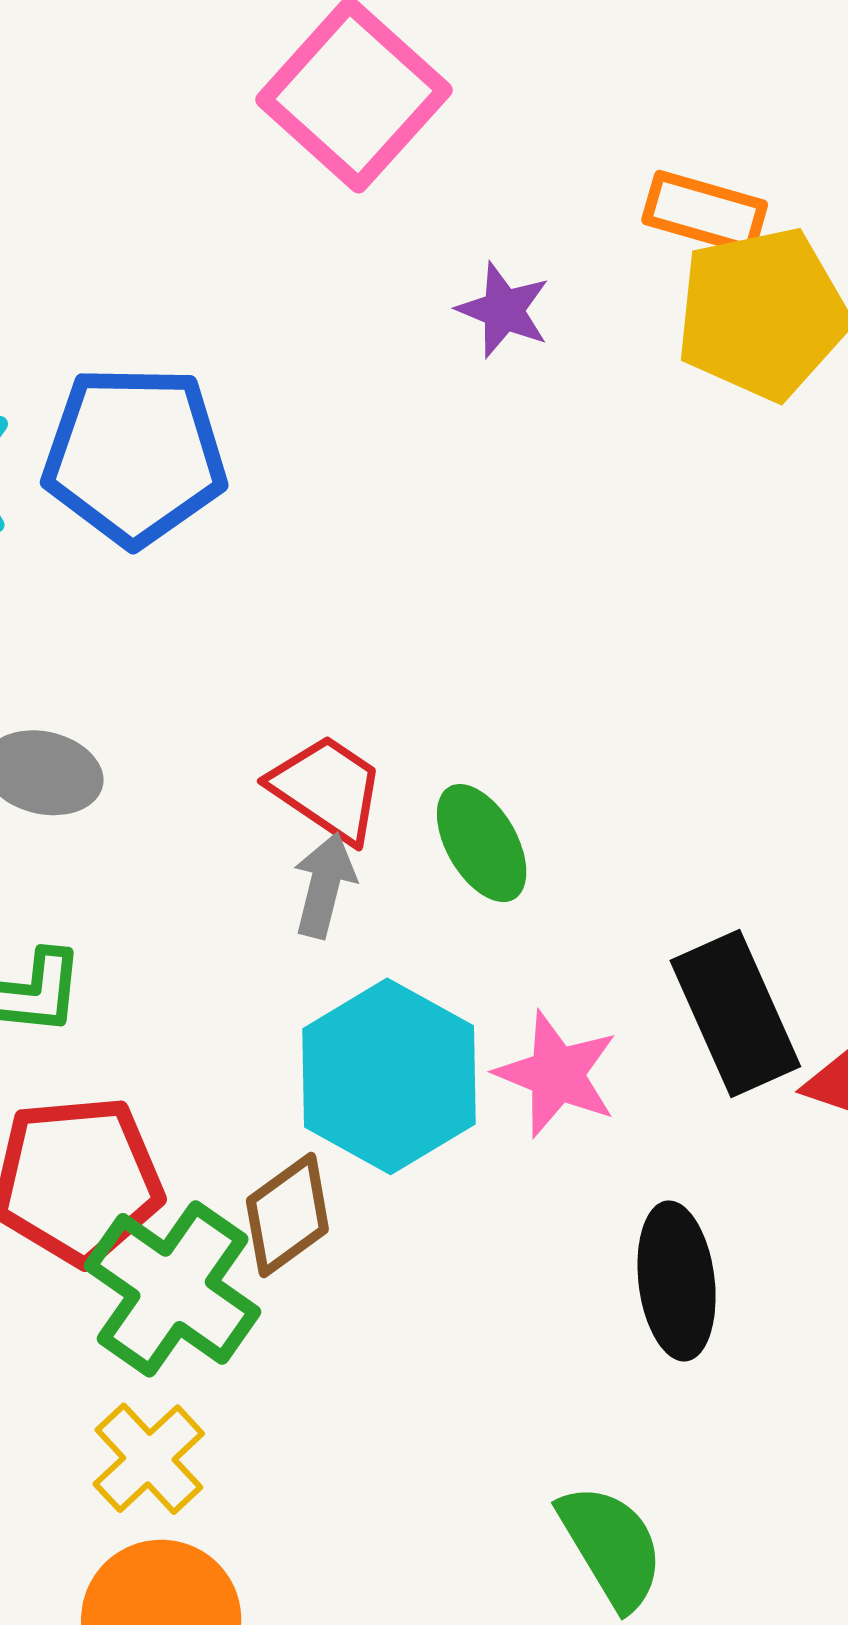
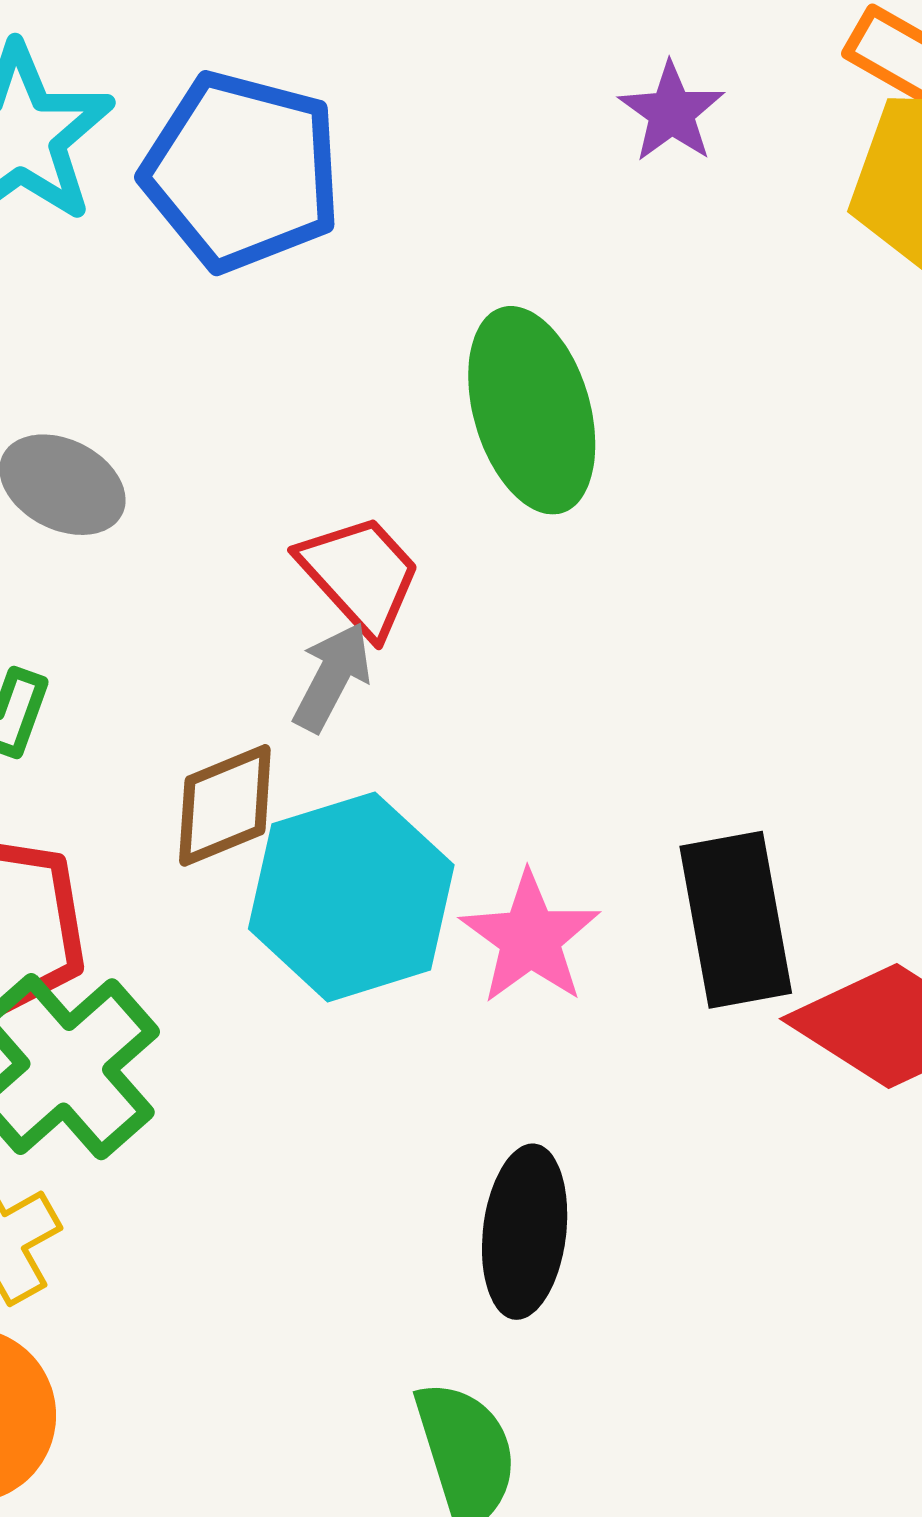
green ellipse: (482, 843) -> (532, 410), moved, size x1.5
brown diamond: (287, 1215) -> (225, 805), moved
black ellipse: (677, 1281) -> (525, 1232), moved

